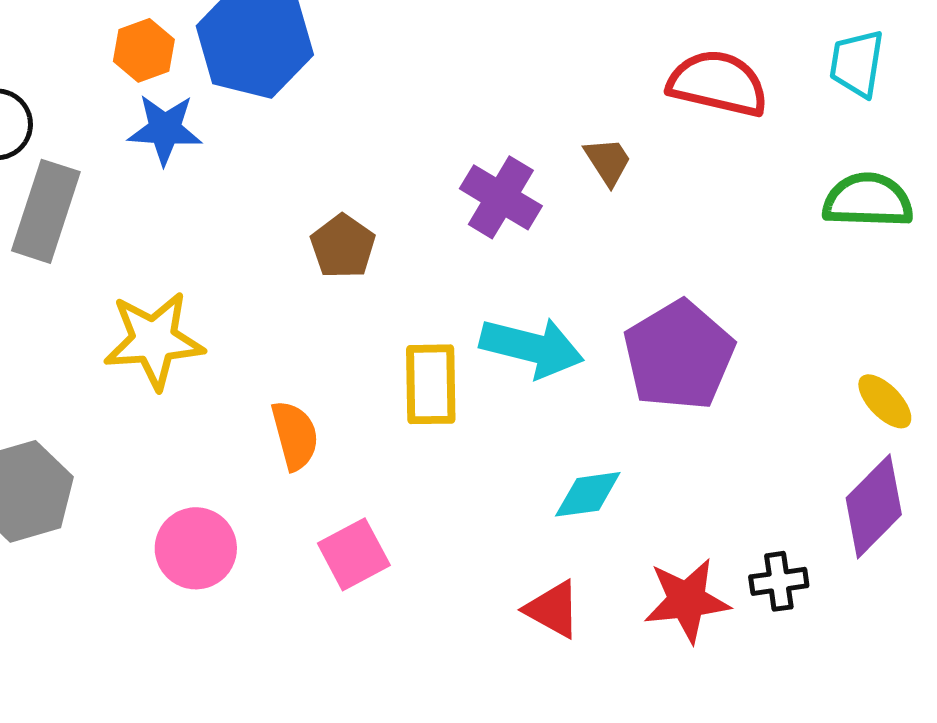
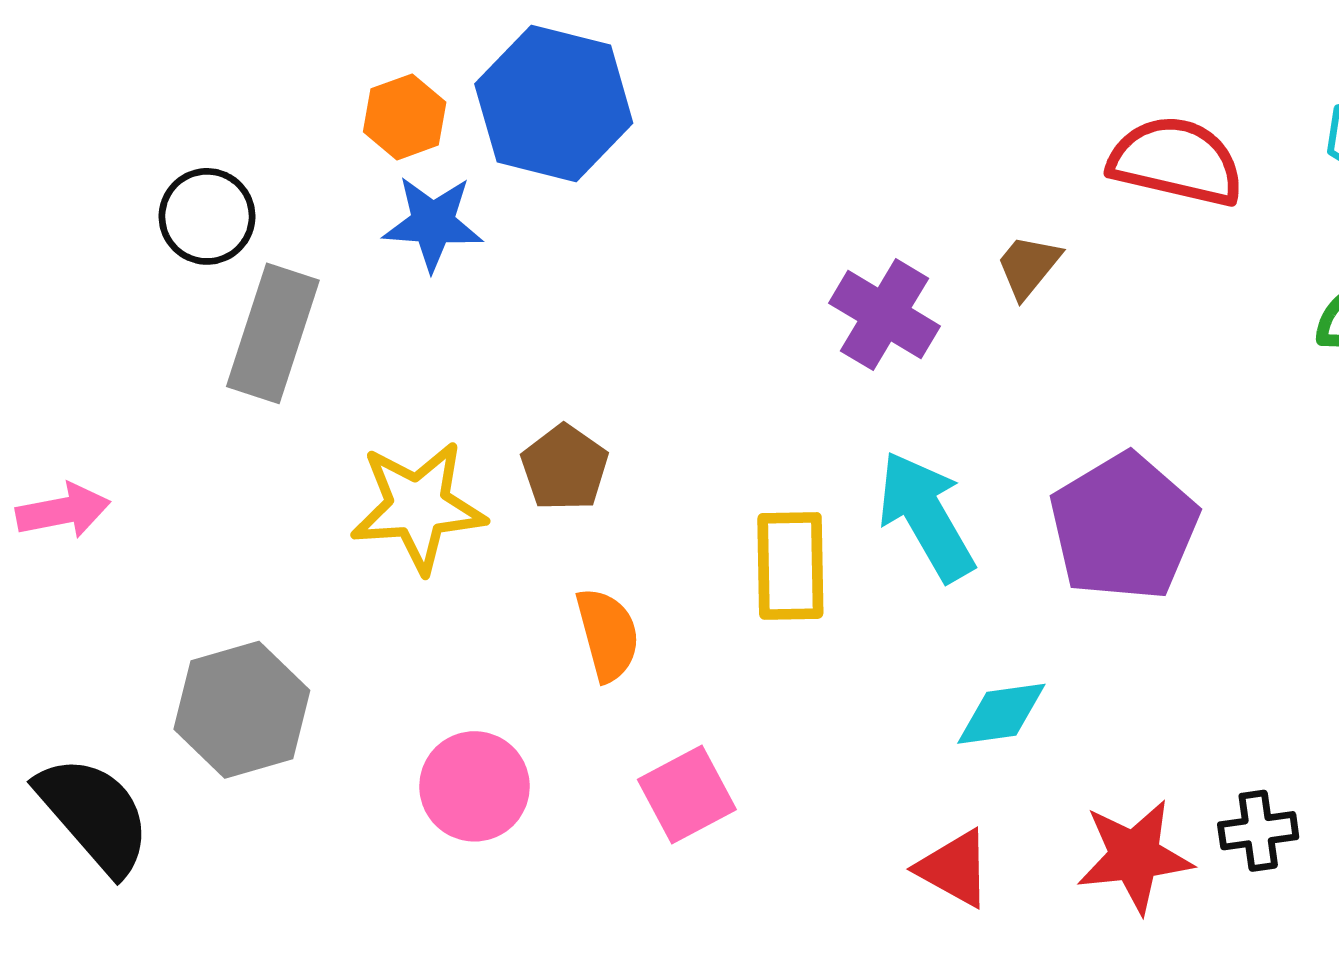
brown trapezoid: (608, 161) -> (1028, 266), turned -108
brown pentagon: (343, 246) -> (565, 468), moved
cyan arrow: (532, 347) -> (926, 516), turned -134

